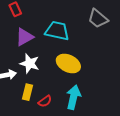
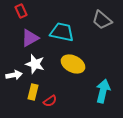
cyan arrow: (73, 97) -> (103, 91), moved

